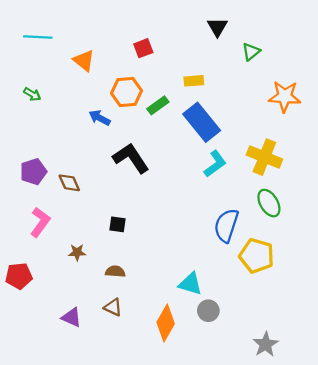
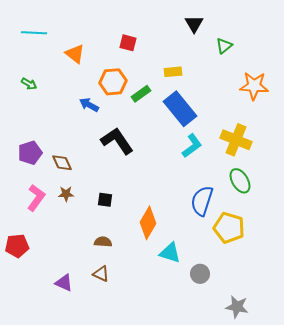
red square: (143, 48) -> (128, 43), turned 36
brown star: (77, 252) -> (66, 194), moved
gray circle: (208, 311) -> (200, 274), moved
orange diamond: (166, 323) -> (148, 223), moved
gray star: (266, 344) -> (237, 307), turned -30

